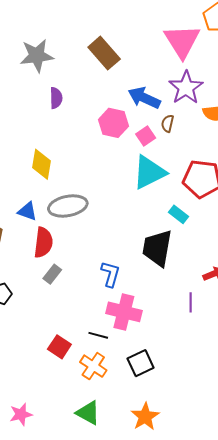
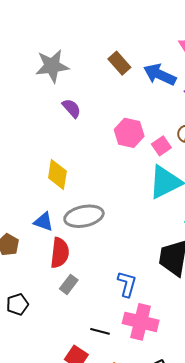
brown rectangle: (104, 53) -> (119, 63), size x0.7
purple semicircle: (56, 98) -> (72, 108), turned -40
blue arrow: (144, 98) -> (160, 75), moved
black line: (98, 335) -> (100, 331), moved

